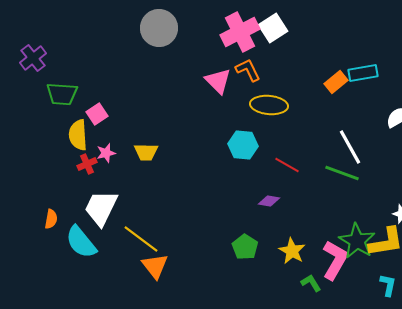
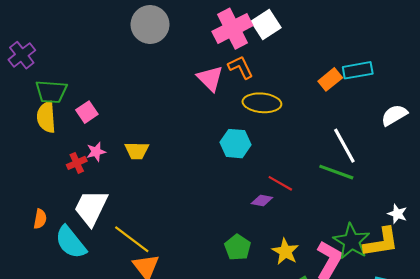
yellow semicircle: (78, 135) -> (46, 117), moved
red line: (287, 165) -> (280, 183), moved

